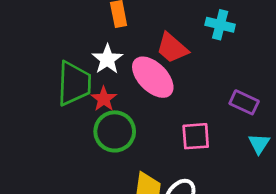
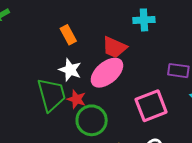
pink ellipse: (153, 77) -> (107, 73), turned -68
pink square: (196, 136) -> (151, 106), size x1.4

